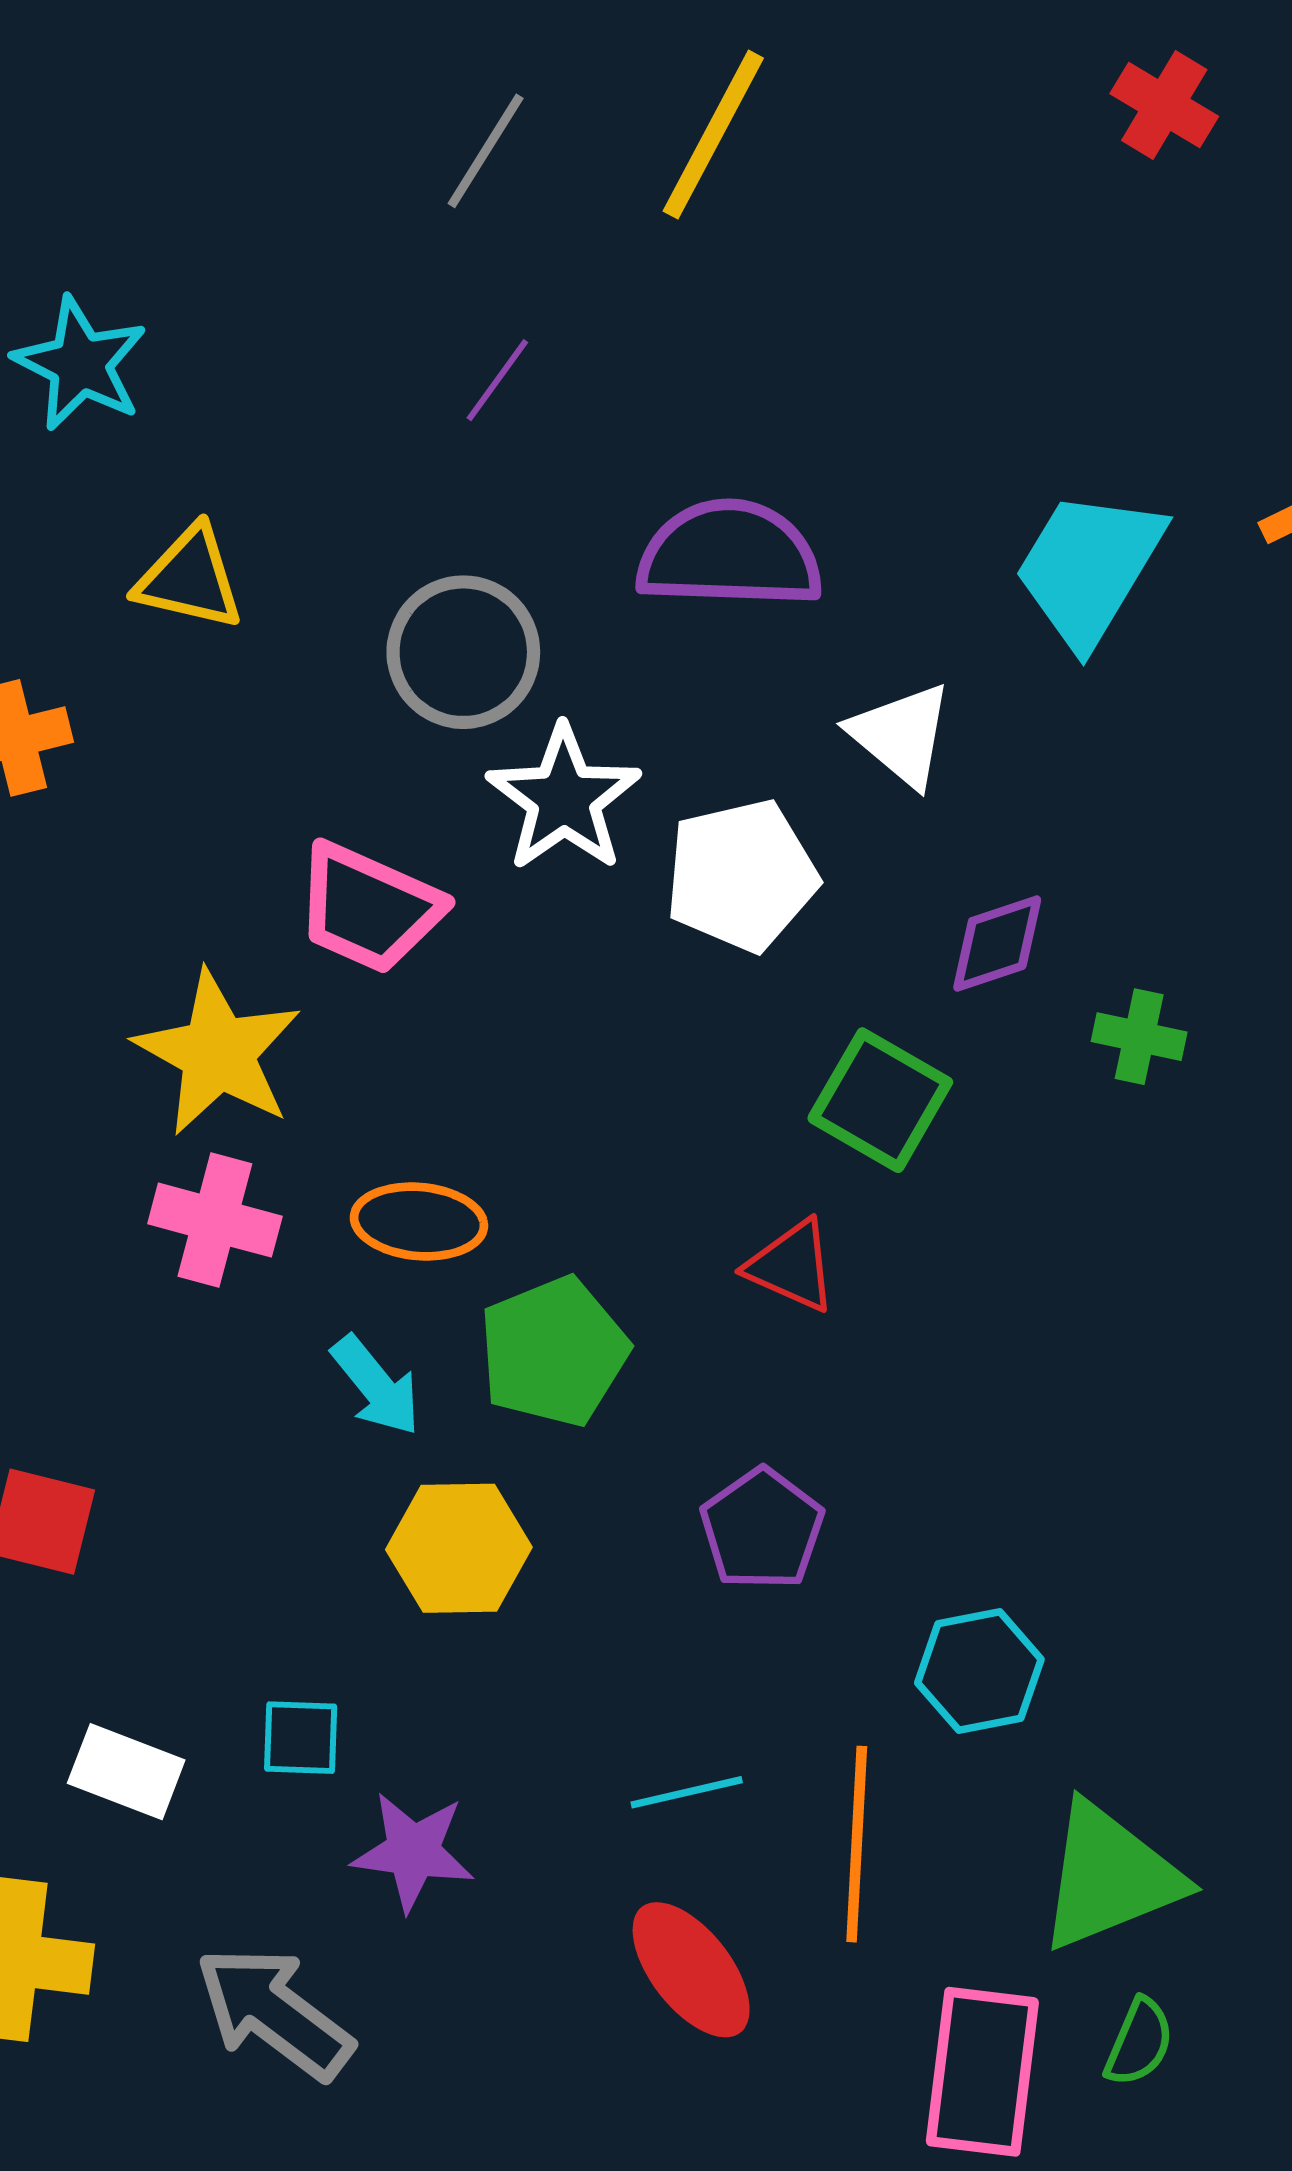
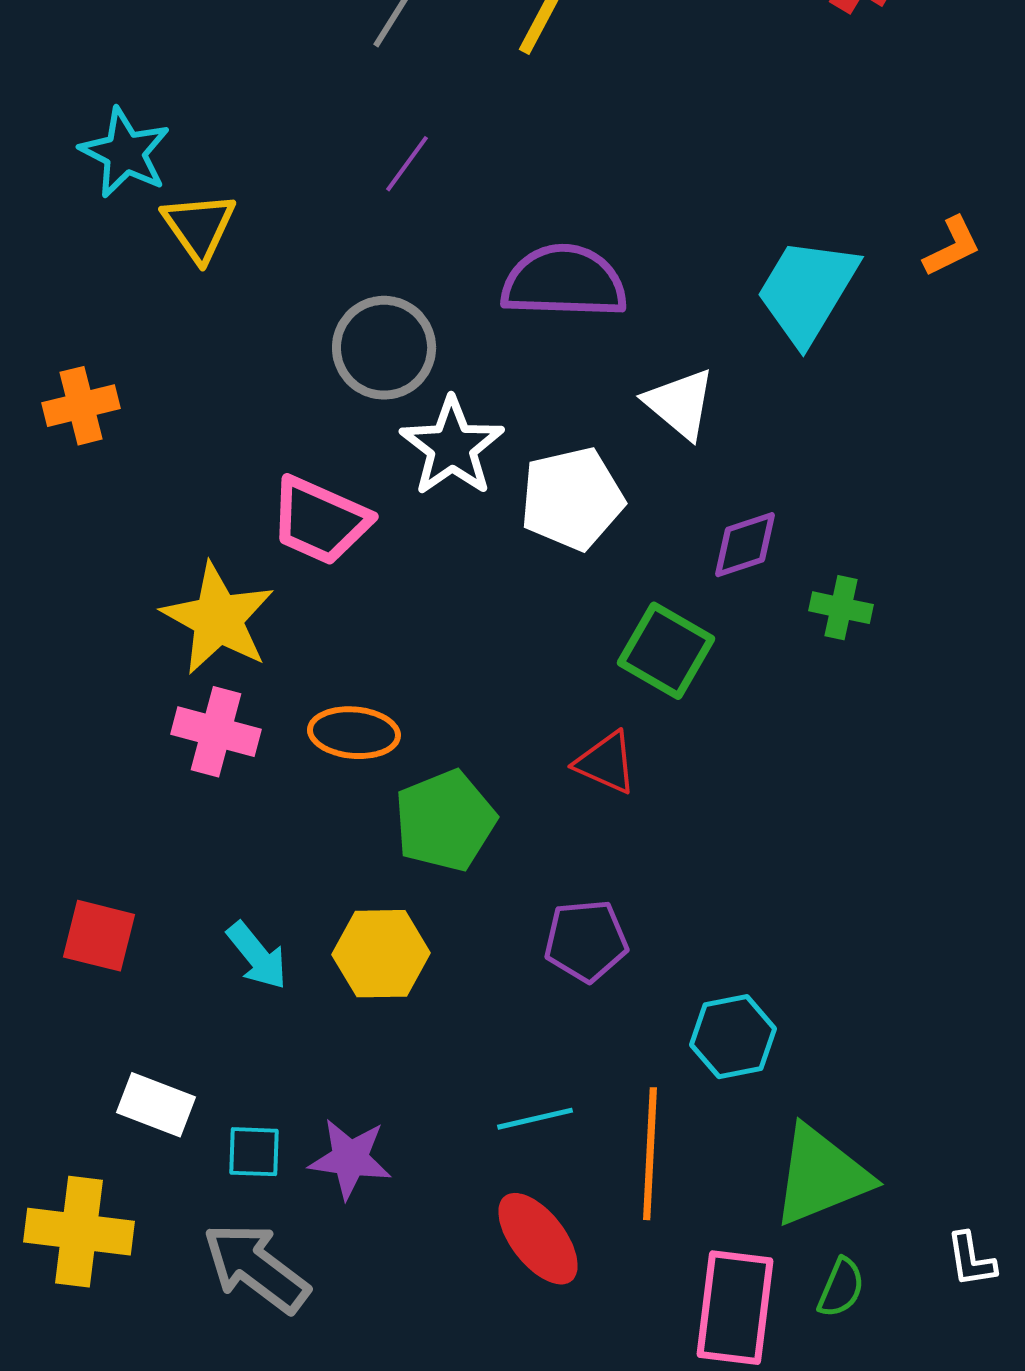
yellow triangle: (190, 578) -> (199, 227), moved, turned 42
cyan arrow: (376, 1386) -> (257, 956), moved
purple pentagon: (762, 1529) -> (586, 941), turned 30
cyan square: (301, 1738) -> (254, 1152), moved

